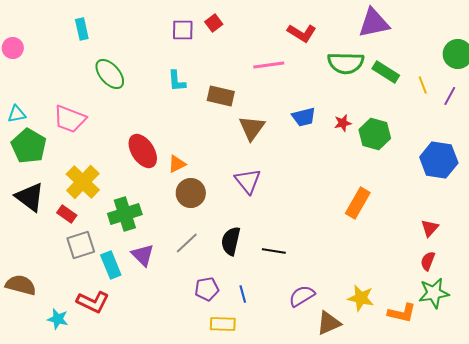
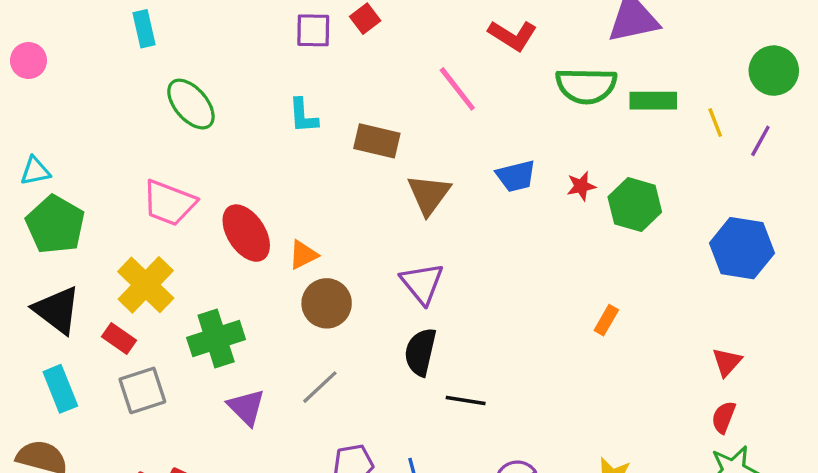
pink line: (269, 65) -> (457, 89), turned 60
green rectangle: (386, 72) -> (653, 101), turned -32
pink trapezoid: (70, 119) -> (169, 203), moved
orange rectangle: (358, 203) -> (606, 320), size x0.6
black semicircle: (231, 241) -> (420, 352), moved
cyan rectangle: (111, 265) -> (60, 389), moved

